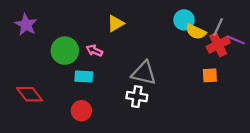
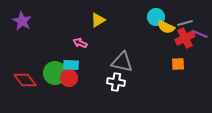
gray line: (218, 27) -> (185, 23), turned 49
green circle: (65, 51) -> (55, 73), moved
red circle: (81, 111) -> (69, 78), moved

